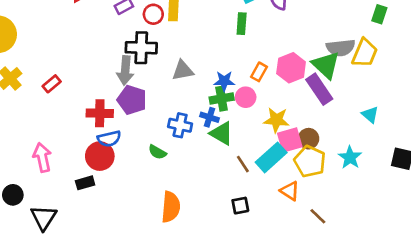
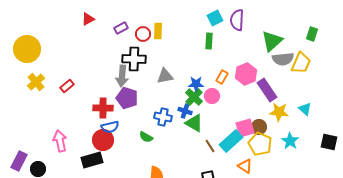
green triangle: (326, 65) -> (272, 41), moved, turned 35
green cross: (222, 99) -> (194, 97), turned -36
yellow star: (276, 120) -> (279, 112), moved
black rectangle: (85, 183) -> (92, 160), size x1.5

